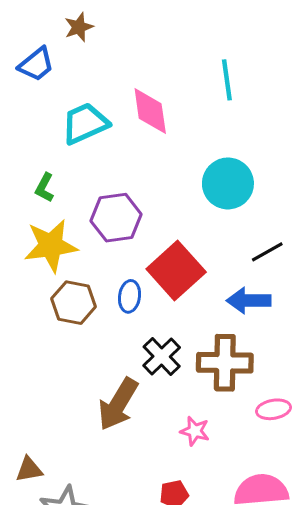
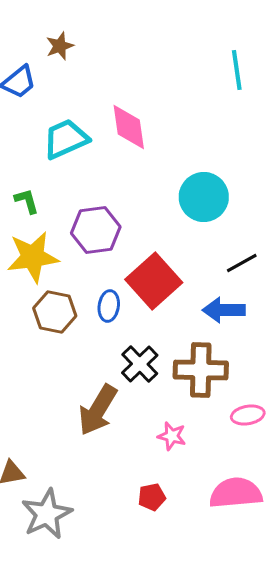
cyan line: (227, 80) -> (237, 70), moved
green L-shape: (45, 188) -> (27, 201), turned 136

